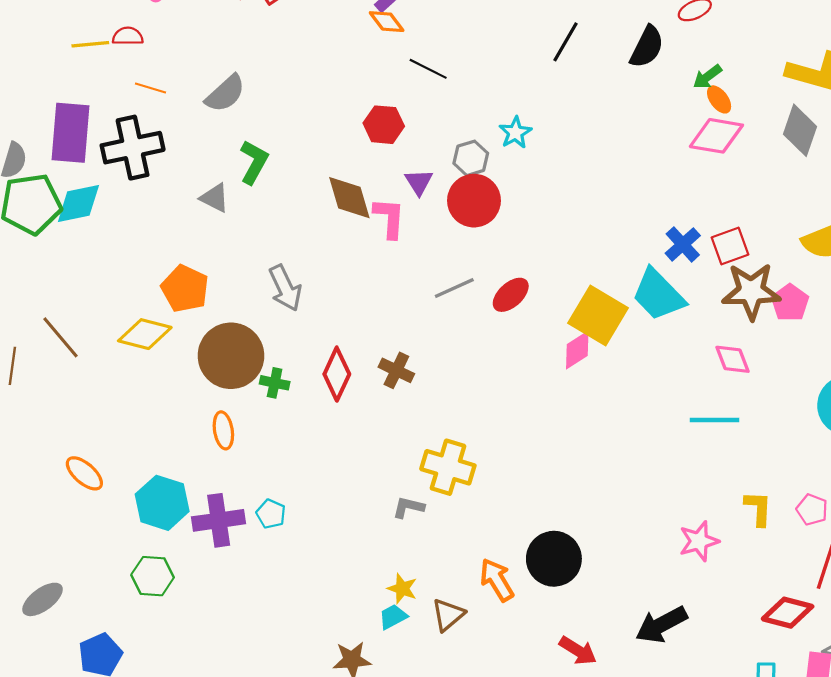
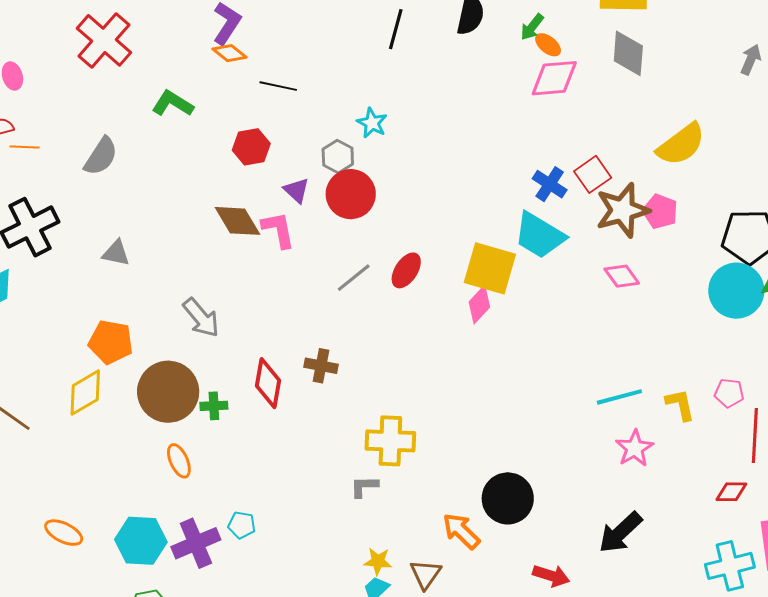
orange line: (150, 88) -> (25, 147), moved
green L-shape: (254, 162) -> (173, 104), moved, turned -72
yellow diamond: (145, 334) -> (85, 393), turned -30
cyan line: (714, 420) -> (619, 397), moved
red diamond: (788, 613) -> (731, 492), size x0.7

